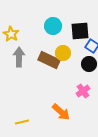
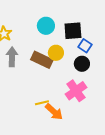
pink cross: (83, 91) -> (76, 91), size x1.5
yellow line: (22, 122) -> (42, 103), moved

